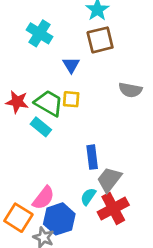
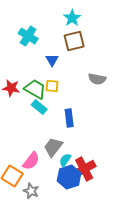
cyan rectangle: (41, 127) -> (39, 107), moved
blue rectangle: (92, 157) -> (69, 118), moved
gray trapezoid: (109, 179) -> (53, 147), moved
blue hexagon: (59, 219) -> (69, 177), moved

